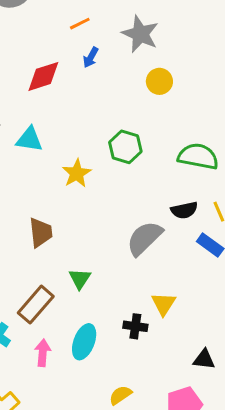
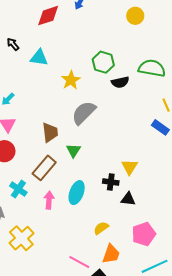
yellow circle: (159, 81) -> (135, 16), moved
black semicircle: (184, 210) -> (120, 82), moved
brown trapezoid: (41, 232) -> (50, 132), moved
gray semicircle: (144, 238) -> (84, 113), moved
black triangle: (204, 359) -> (128, 199), moved

